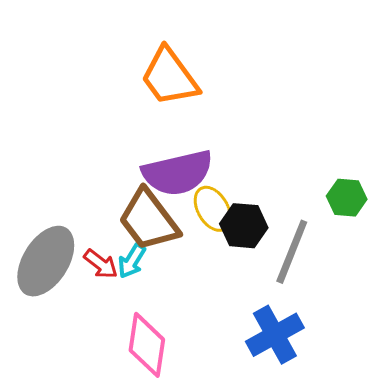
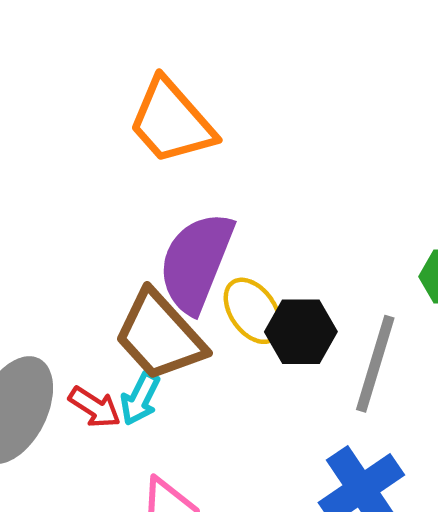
purple semicircle: (178, 173) -> (196, 262), turned 130

